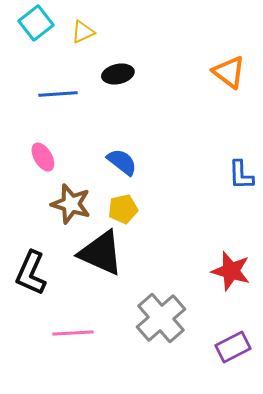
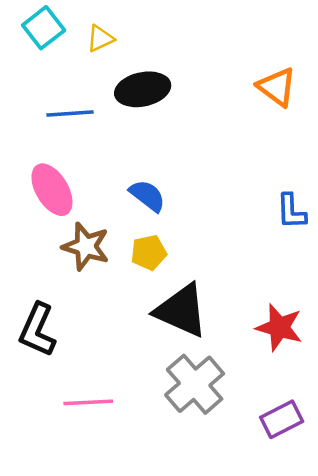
black ellipse: (118, 74) -> (143, 89), size x1.4
pink ellipse: (43, 157) -> (52, 190), size x1.5
black triangle: (101, 253) -> (181, 311), moved

